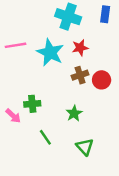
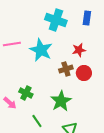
red star: (80, 48) -> (79, 50), moved
green cross: (32, 104) -> (26, 93), turned 32
green star: (74, 113) -> (61, 101), size x1.5

